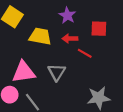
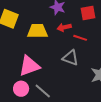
gray triangle: (57, 72) -> (70, 58), moved, turned -30

